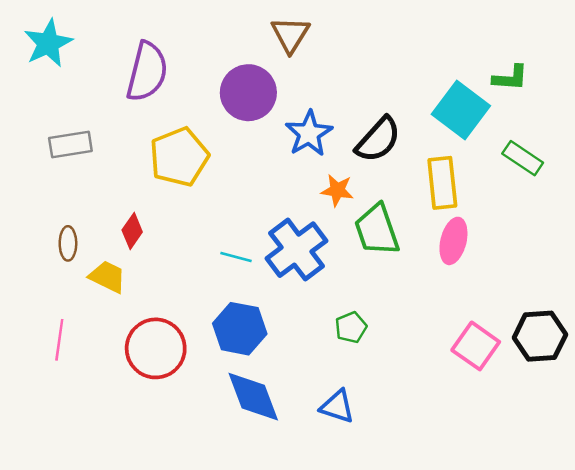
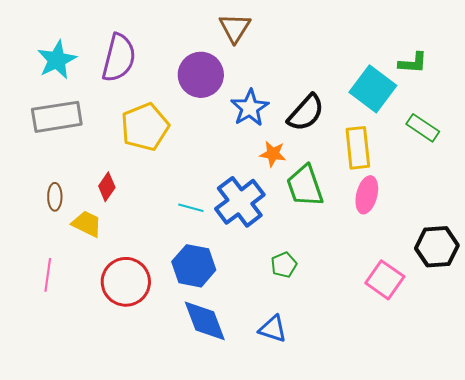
cyan star: (48, 43) -> (57, 60), moved
gray rectangle: (70, 145) -> (57, 117), size x1.4
black hexagon: (540, 336) -> (437, 247), moved

